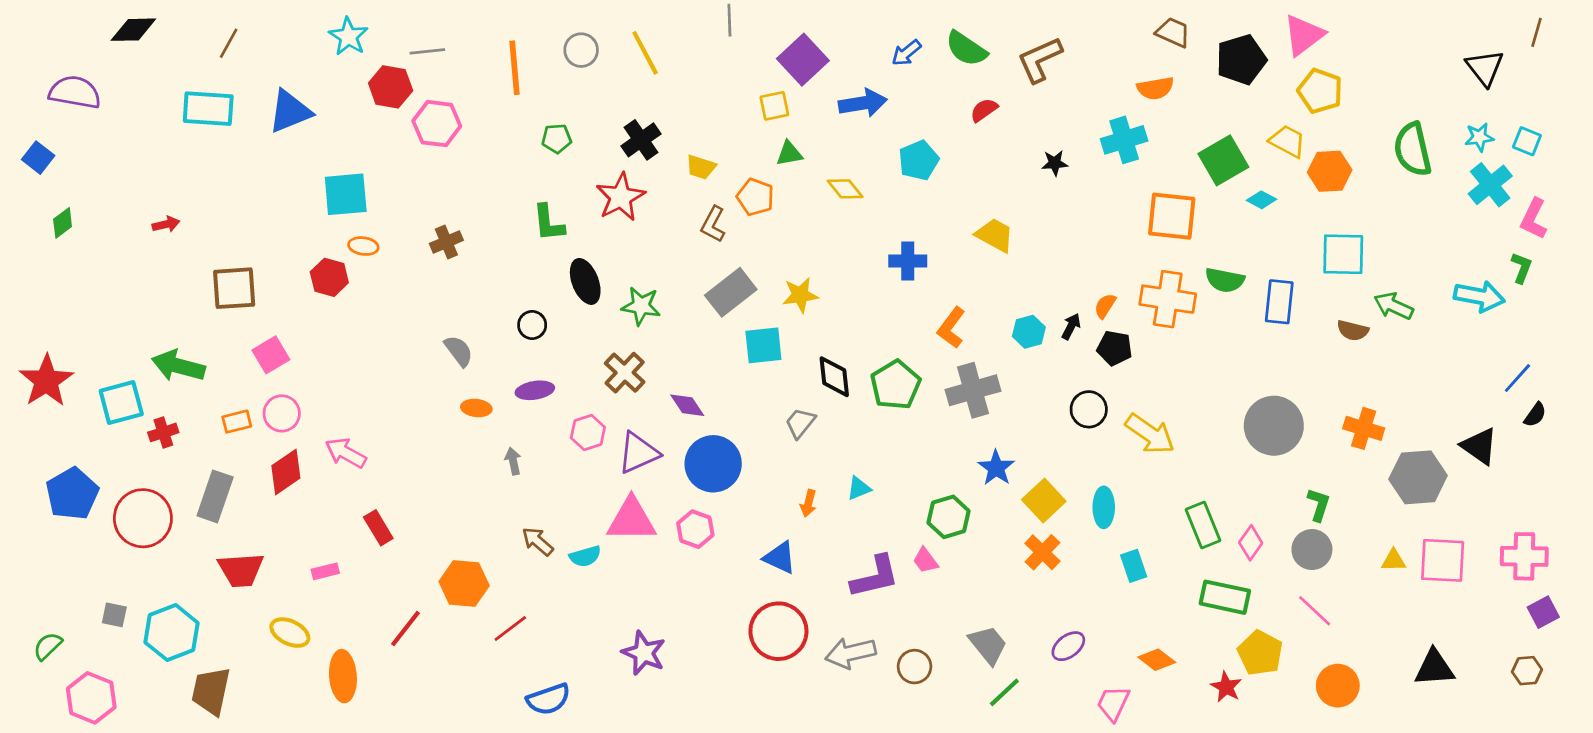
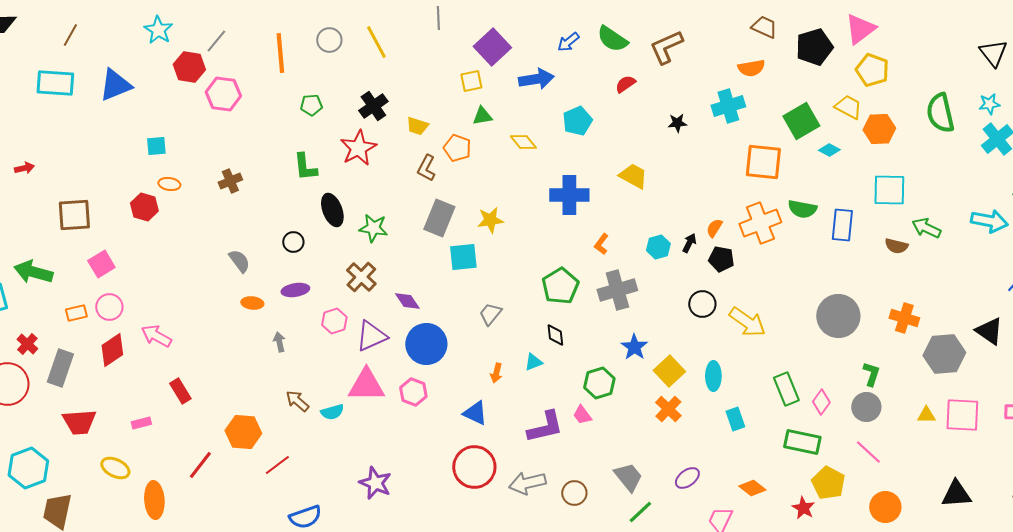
gray line: (427, 51) -> (216, 41), turned -45
cyan square: (346, 194) -> (156, 146), size x0.6
blue cross: (908, 261) -> (569, 195), size x1.4
gray rectangle: (731, 292) -> (439, 218), turned -30
orange cross: (1168, 299) -> (760, 223), turned -30
orange L-shape: (951, 328) -> (601, 244), size x0.7
black diamond: (834, 377) -> (555, 335), moved, size x0.7
red cross: (163, 432) -> (27, 344), moved, turned -30

